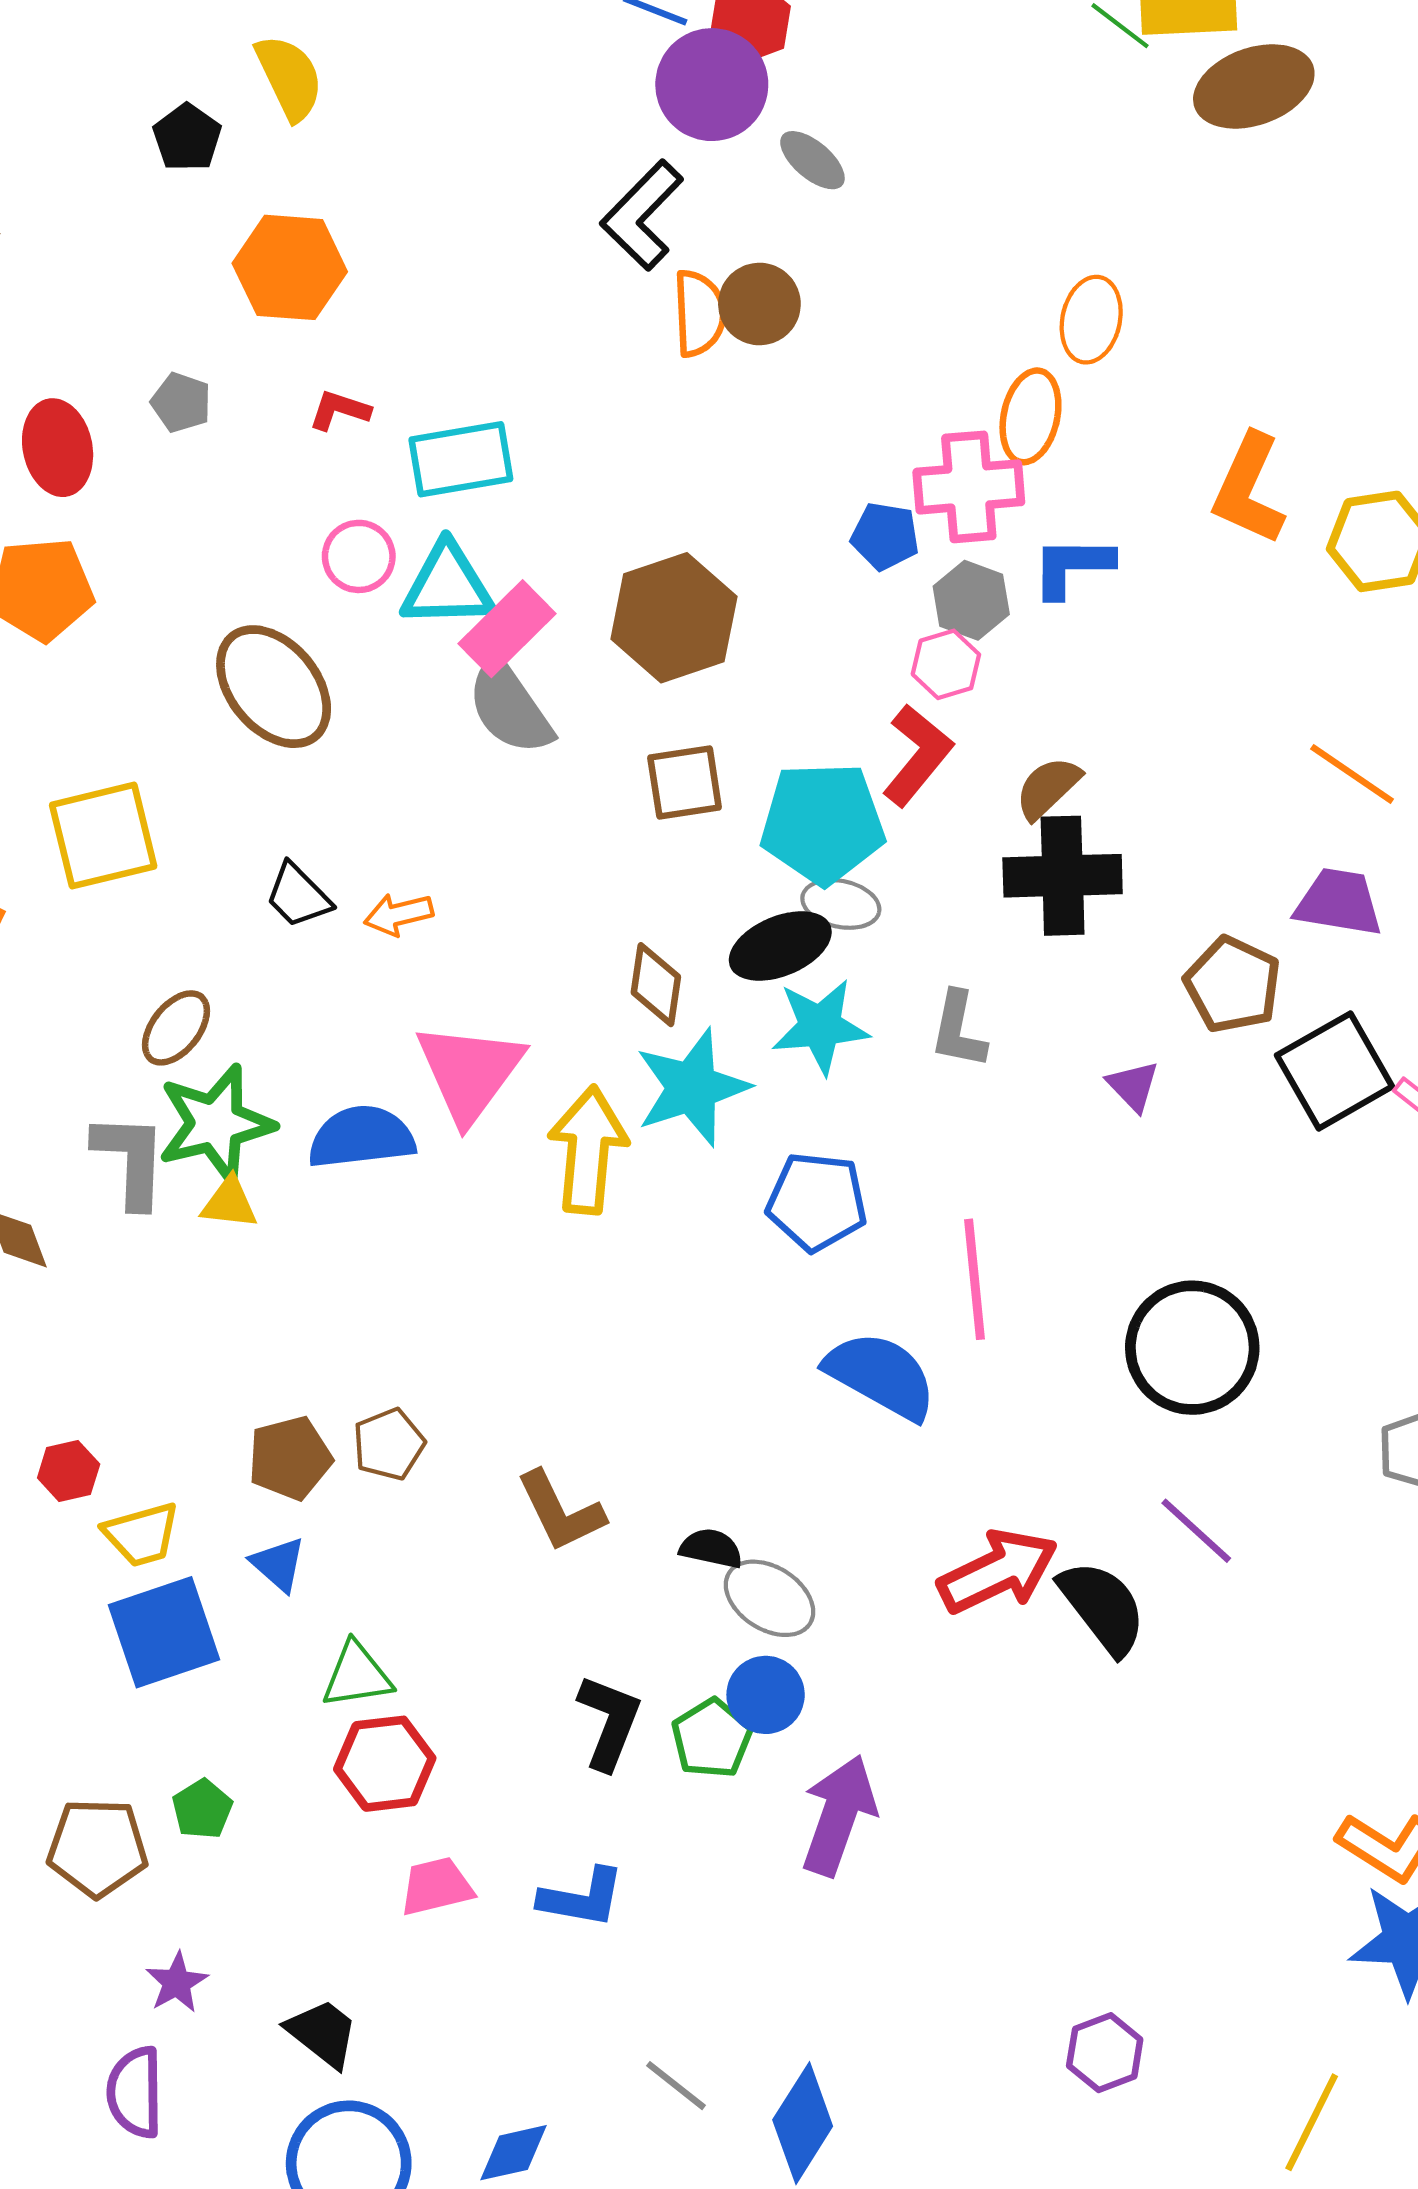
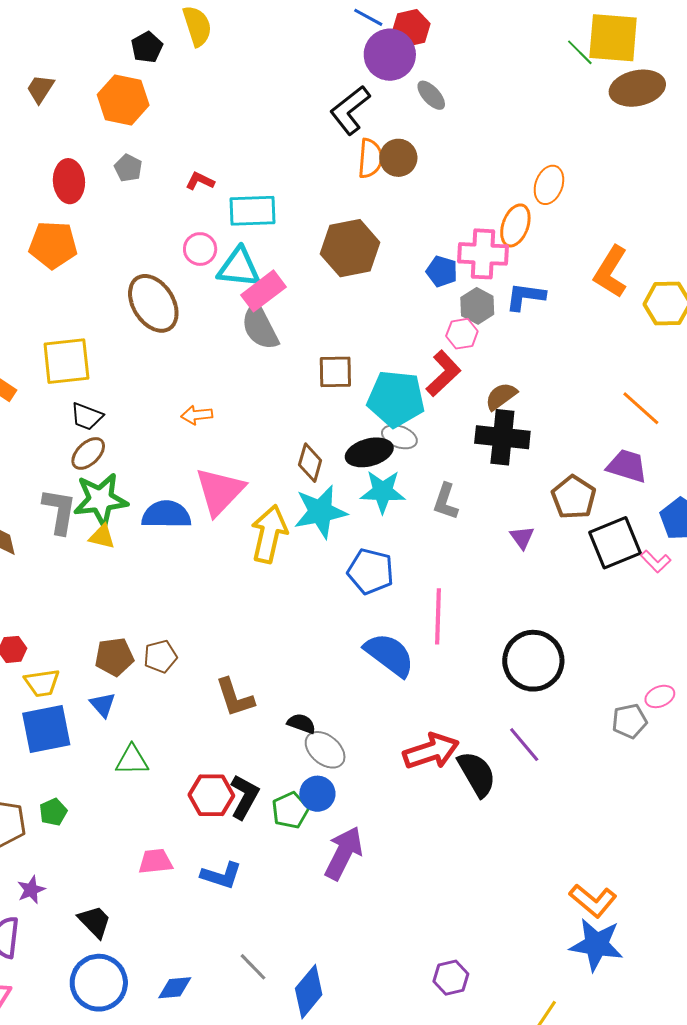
orange hexagon: (290, 267) -> (123, 100), moved
brown hexagon: (674, 618) -> (350, 248), moved
black trapezoid: (298, 896) -> (87, 416), moved, turned -32
red hexagon: (385, 1764) -> (211, 795), moved

